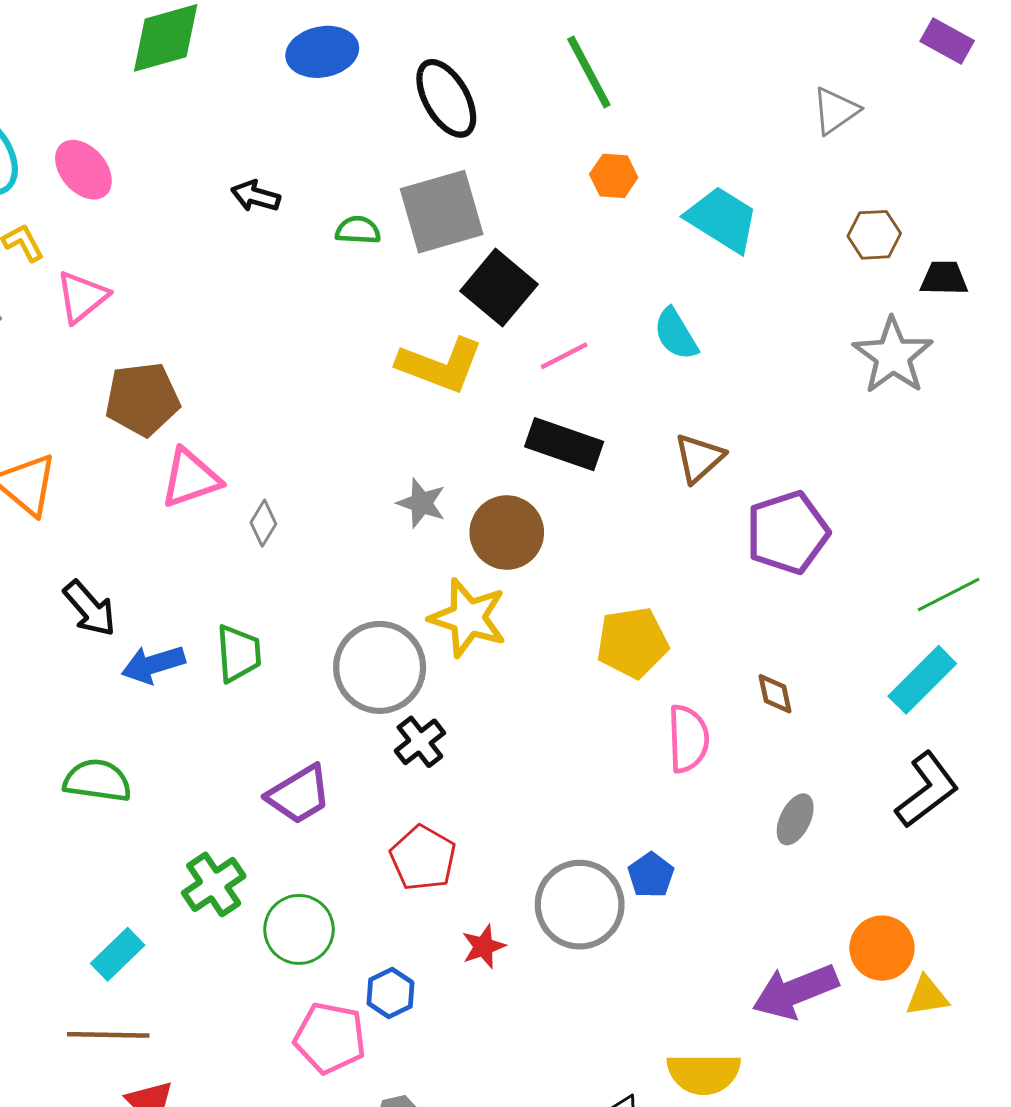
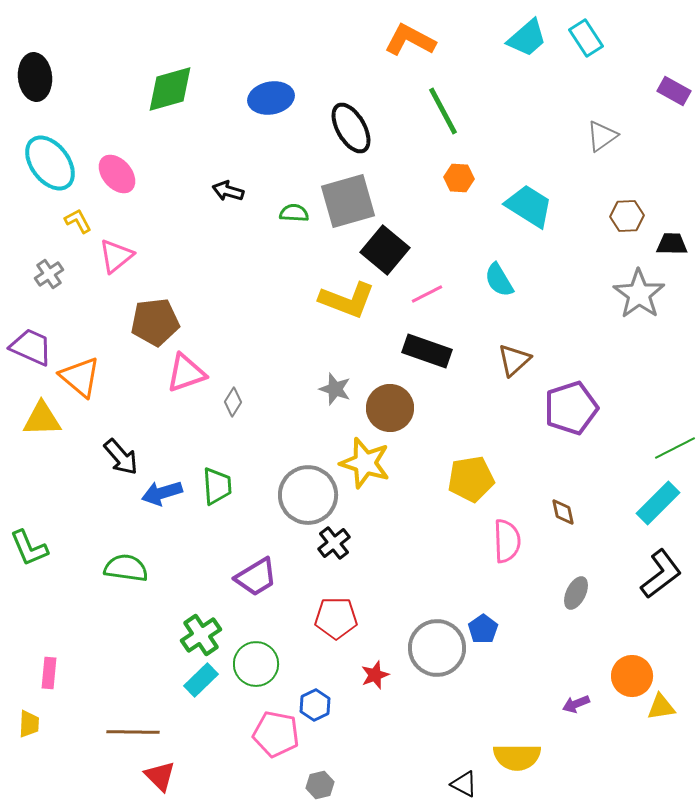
red pentagon: (423, 858) -> (336, 618), turned -30
cyan rectangle: (118, 954) -> (201, 680), moved
purple arrow: (795, 991) -> (576, 704), size x0.5

